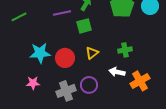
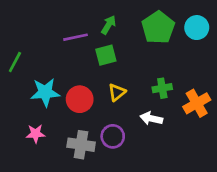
green line: (19, 17) -> (15, 62), moved, turned -35
orange cross: (140, 81) -> (197, 103), moved
gray cross: (66, 91) -> (81, 145), turned 30

